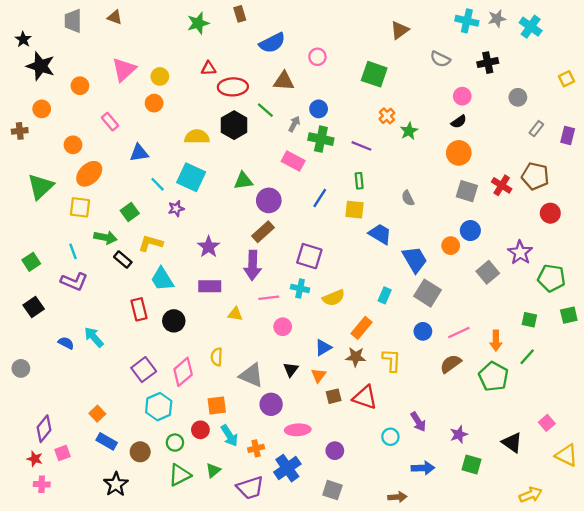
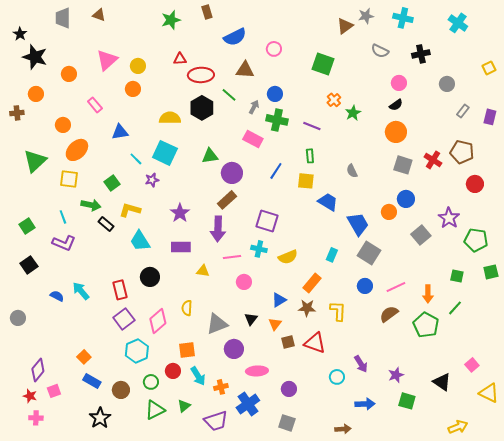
gray star: (497, 19) -> (366, 16), moved
red rectangle: (139, 309) -> (120, 290), moved
gray triangle: (251, 375) -> (217, 324), turned -45

